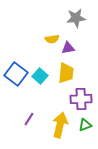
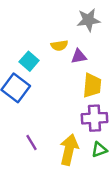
yellow trapezoid: (66, 73) -> (92, 85), moved
cyan square: (40, 76) -> (29, 61), moved
purple line: (29, 119) -> (31, 142), turned -64

